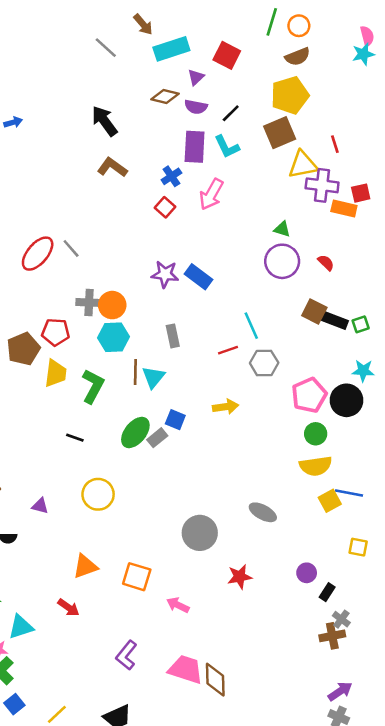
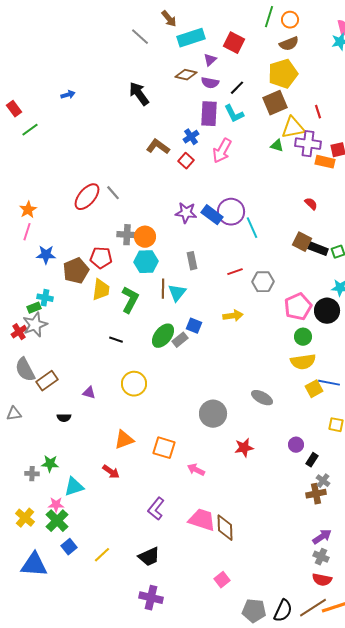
brown L-shape: (112, 167) -> (158, 147), moved
green triangle: (282, 229) -> (277, 146), moved
purple circle: (282, 261) -> (231, 212), moved
cyan line: (251, 326) -> (252, 228), moved

